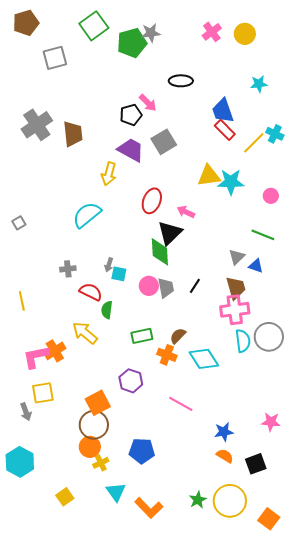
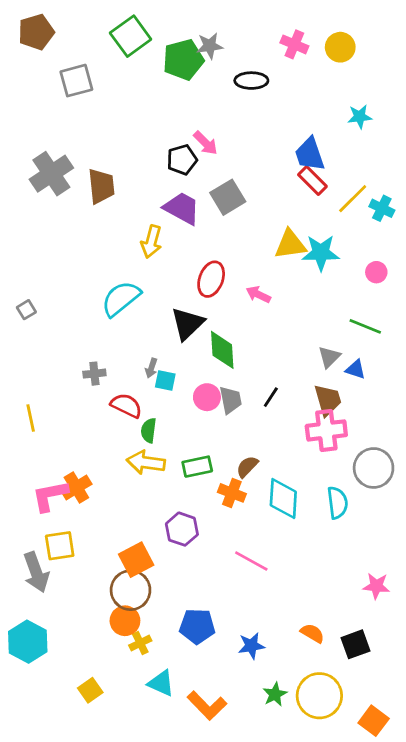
pink cross: (212, 32) -> (294, 44), turned -30
black ellipse: (181, 81) -> (251, 81), moved
cyan cross: (275, 134) -> (382, 208), moved
black triangle: (170, 233) -> (187, 324), moved
yellow arrow: (85, 333) -> (146, 462), moved, turned -32
cyan semicircle: (243, 341) -> (337, 503), moved
cyan diamond: (204, 359) -> (283, 499), turned 36
gray arrow: (26, 412) -> (36, 572), size x1.6
blue star: (224, 432) -> (251, 646), moved
cyan triangle: (116, 492) -> (161, 683), turned -30

